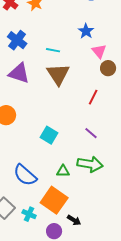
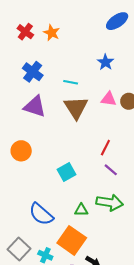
pink triangle: (99, 51) -> (109, 99), moved, turned -42
red line: (93, 97) -> (105, 148), moved
cyan square: (49, 135) -> (66, 172), turned 30

